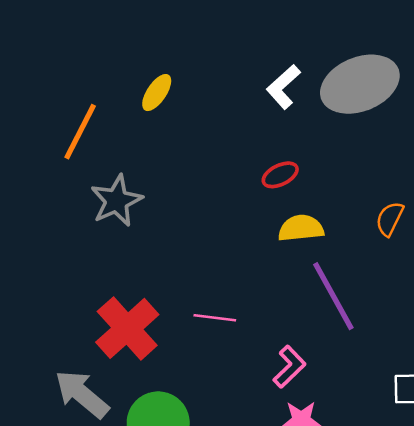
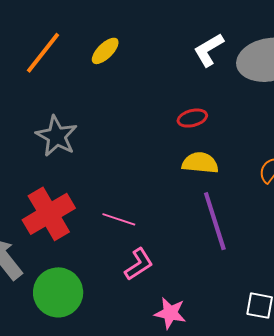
yellow ellipse: (157, 93) -> (105, 51), moved
gray star: (116, 201) -> (57, 136), moved, turned -30
pink L-shape: (289, 367) -> (139, 264), moved

